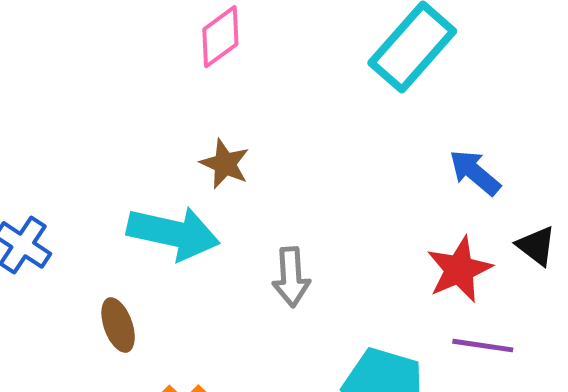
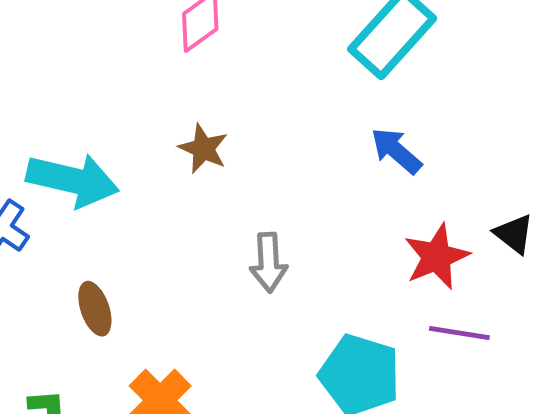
blue arrow: (475, 172) -> (396, 151), moved
cyan arrow: (173, 233) -> (73, 180), moved

